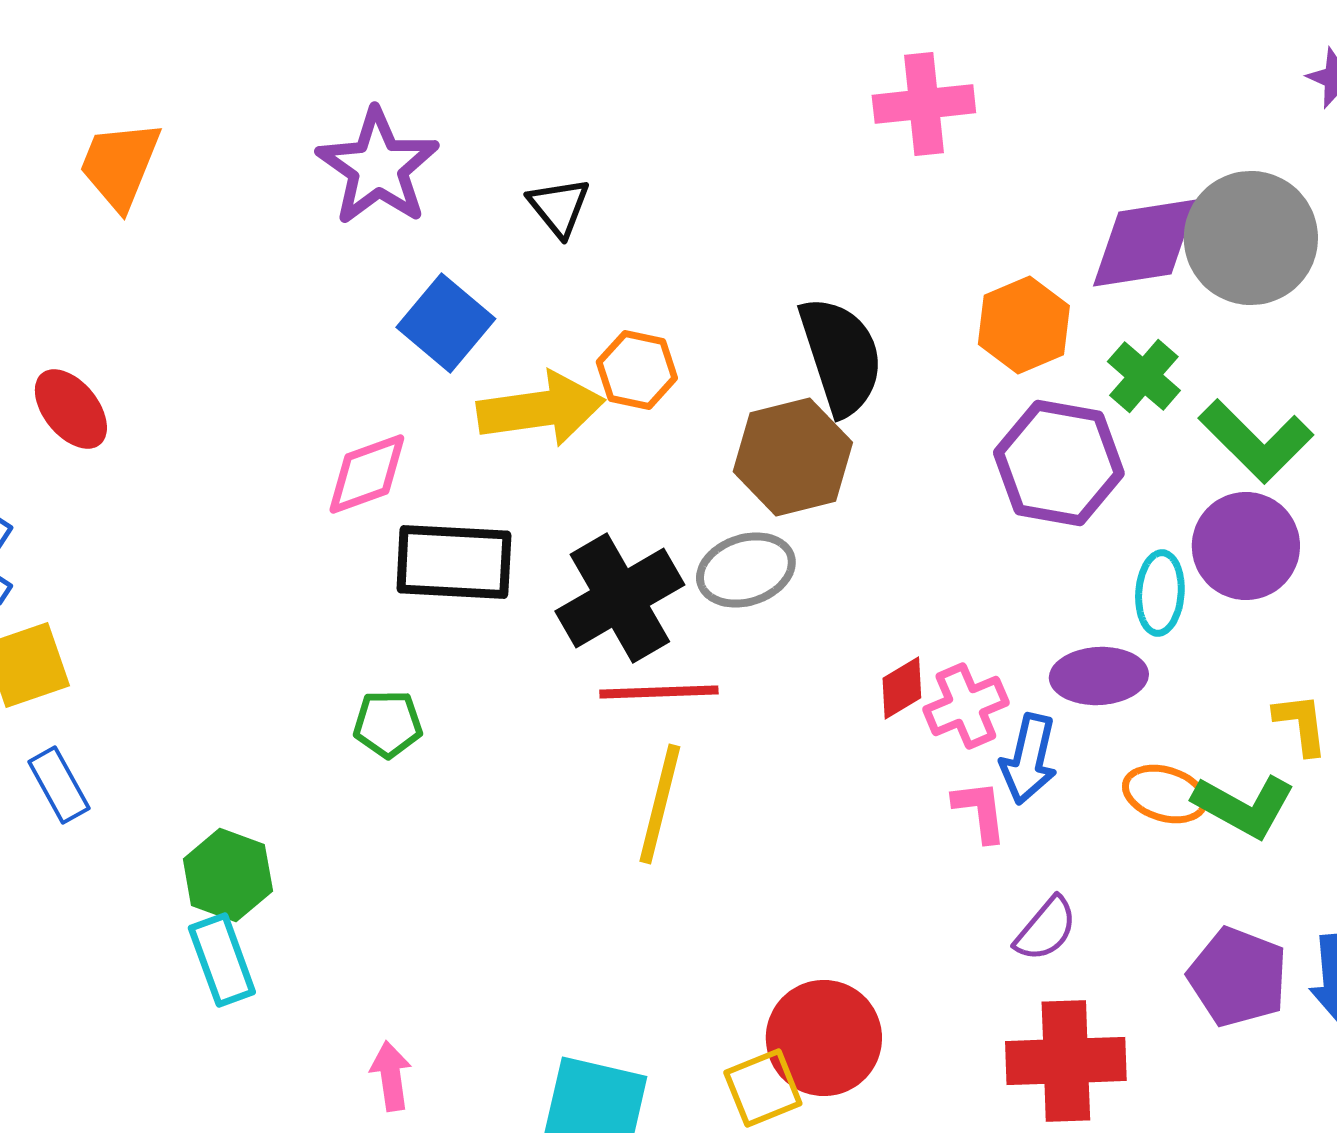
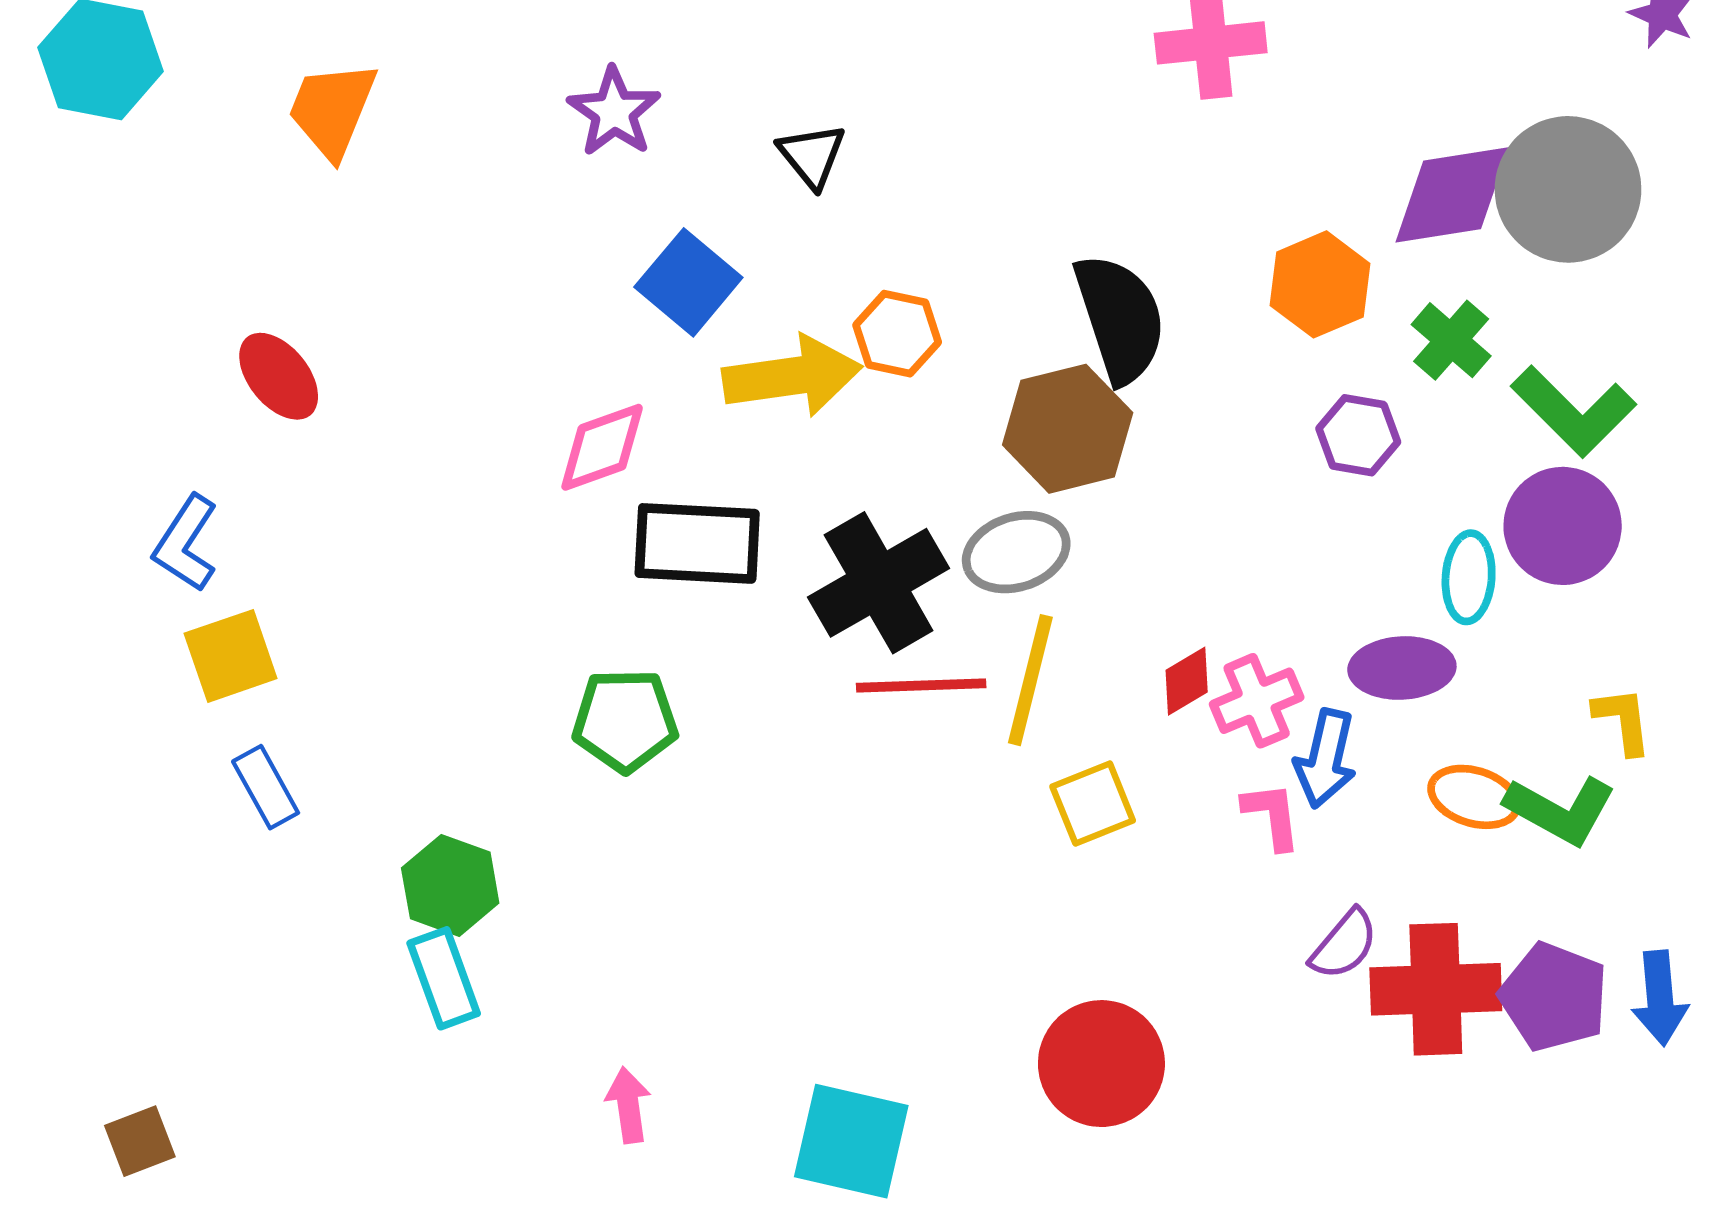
purple star: (378, 167) -> (614, 112), size x0.7
purple hexagon: (1059, 463) -> (1358, 435), size x0.6
green pentagon: (388, 724) -> (625, 720), size x1.4
yellow line: (660, 804) -> (1030, 680), moved
red cross: (1066, 1061) -> (1436, 989), moved
yellow square: (763, 1088) -> (1093, 803), moved

